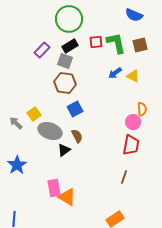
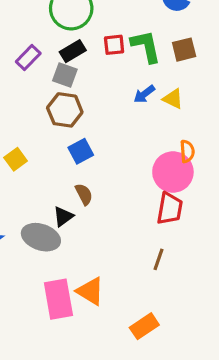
pink circle: (133, 122) -> (173, 172), size x1.6
gray ellipse: (50, 131) -> (41, 237), moved
pink rectangle: (54, 188) -> (58, 299), moved, size x1.4
orange triangle: (67, 197) -> (90, 291), moved

